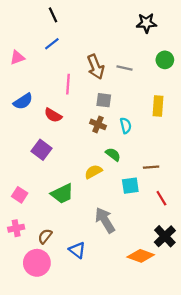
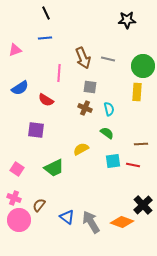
blue line: (52, 44) -> (45, 38), turned 32
green circle: (165, 60) -> (143, 66), moved, size x1.5
purple square: (41, 150) -> (36, 130), turned -30
green semicircle: (113, 154) -> (107, 133), moved
brown line: (151, 167) -> (141, 144), moved
red line: (161, 198) -> (133, 165), moved, turned -48
gray arrow: (105, 220) -> (91, 222), moved
pink cross: (16, 228) -> (14, 198), turned 32
pink circle: (37, 263) -> (19, 220), moved

